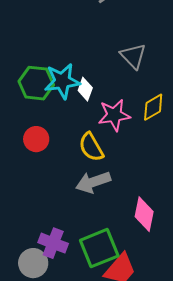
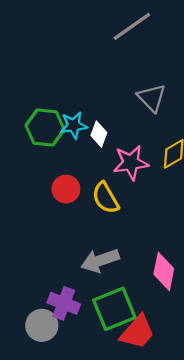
cyan star: (62, 81) -> (74, 125), size x0.7
red circle: (36, 139) -> (66, 189), moved
gray arrow: (93, 182) -> (100, 260), moved

